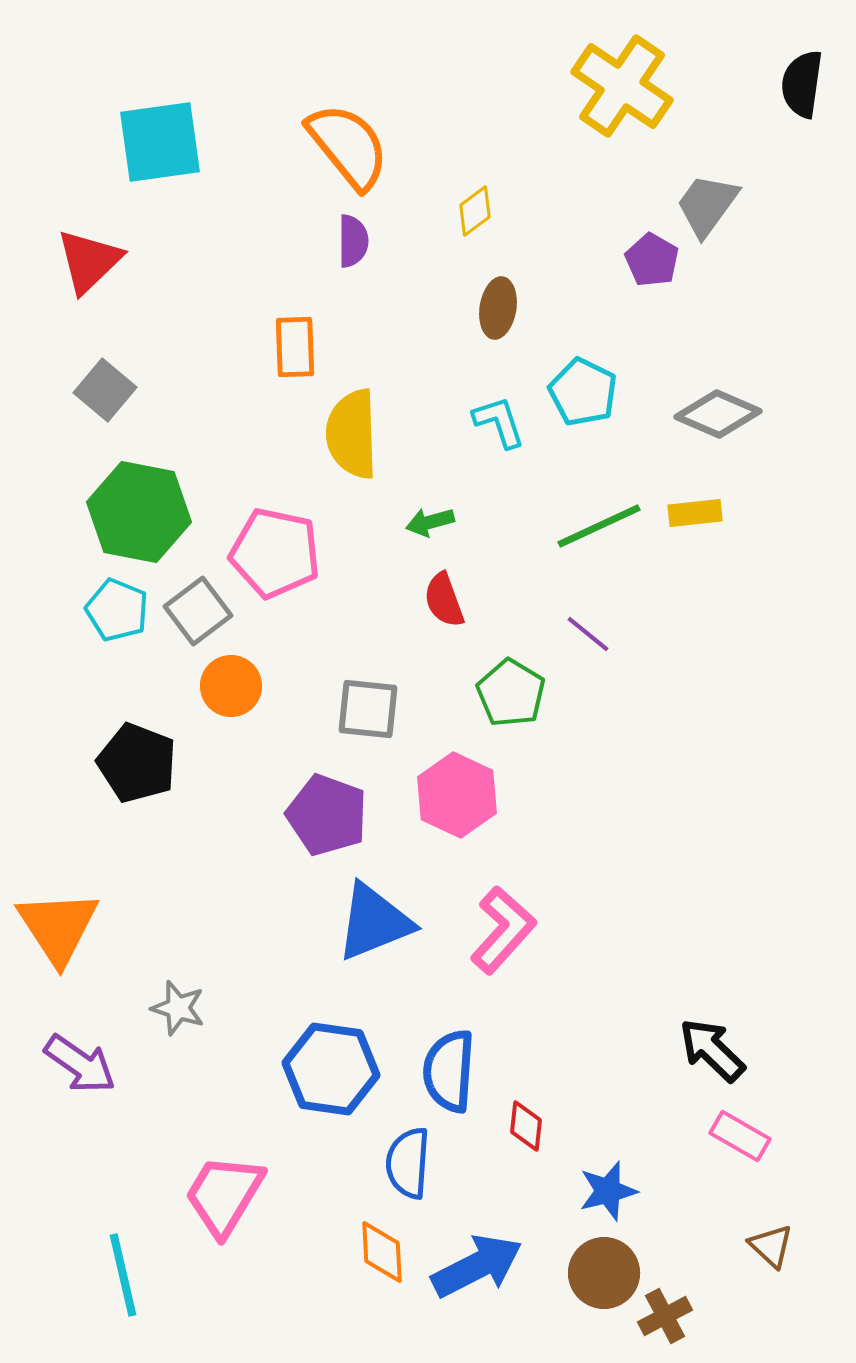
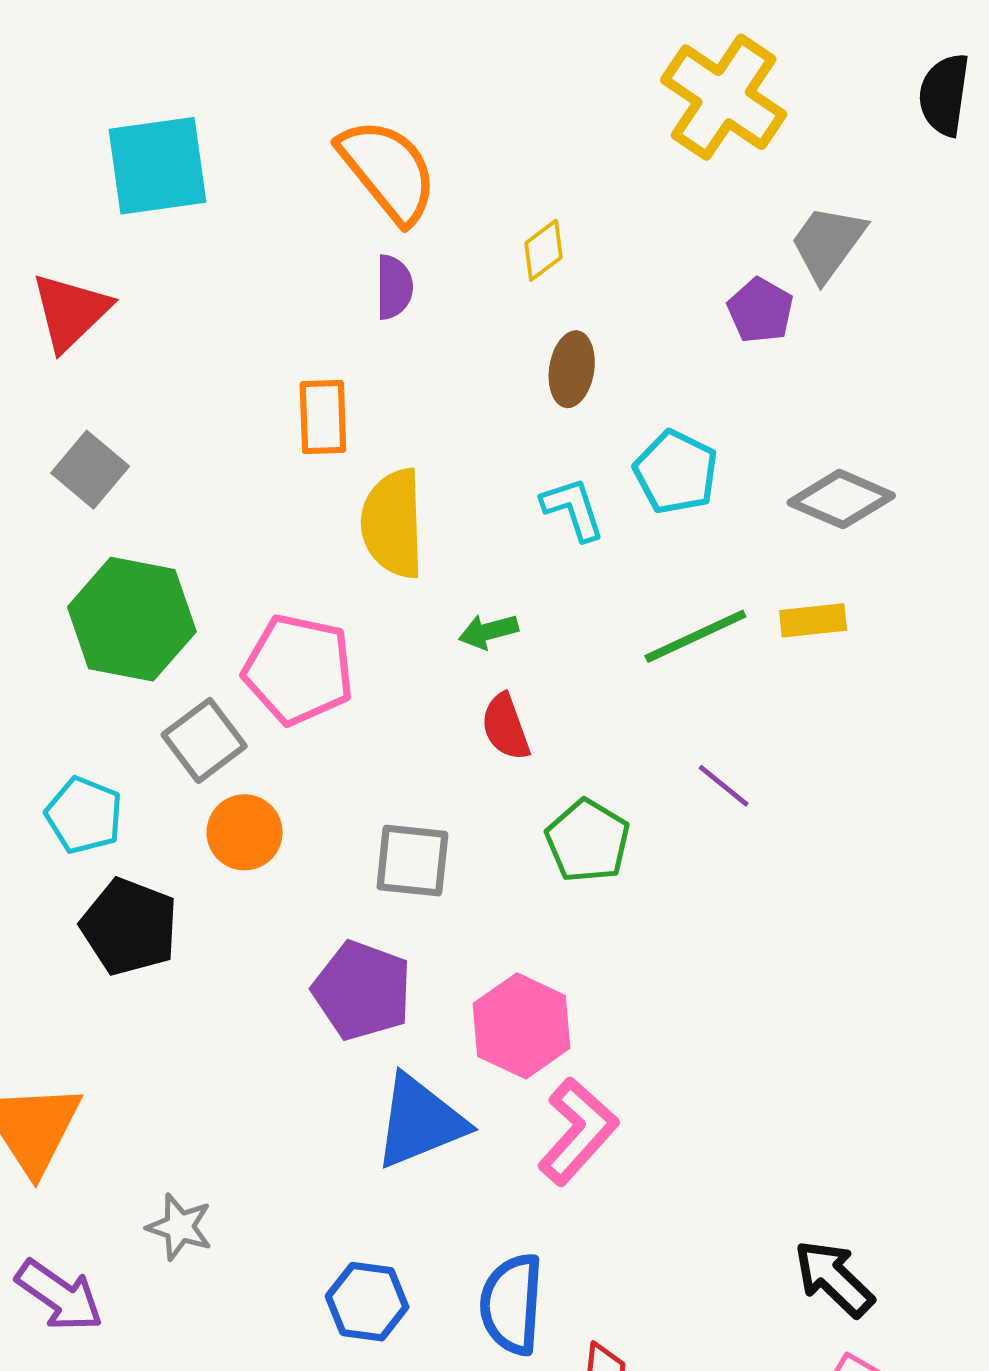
cyan pentagon: (117, 610) -> (84, 815), moved
purple line: (588, 634) -> (724, 786), moved
pink hexagon: (457, 795) -> (521, 1026), moved
blue hexagon: (331, 1069) -> (367, 1302), size x0.7

